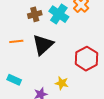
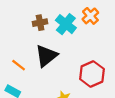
orange line: (16, 41) -> (19, 65), moved, turned 40

